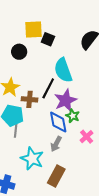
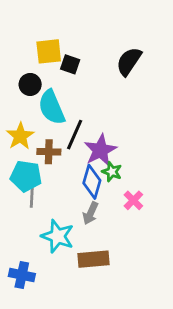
cyan semicircle: (63, 70) -> (52, 107), moved
blue diamond: (58, 122) -> (92, 182), turned 30
brown rectangle: (56, 176) -> (93, 259), turned 60

